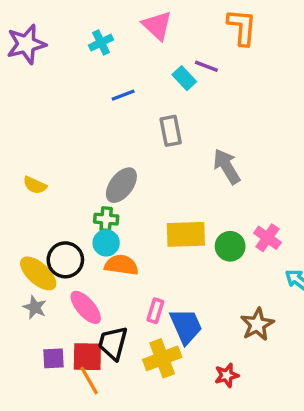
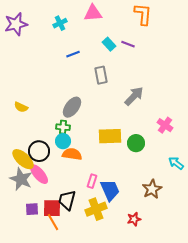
pink triangle: (157, 25) -> (93, 13), turned -48
purple line: (206, 66) -> (128, 44), moved
gray arrow: (227, 166) -> (134, 96), turned 75
pink cross: (267, 238) -> (165, 125), moved
gray star: (35, 307) -> (21, 179), size x1.6
pink ellipse: (86, 307) -> (39, 174), moved

